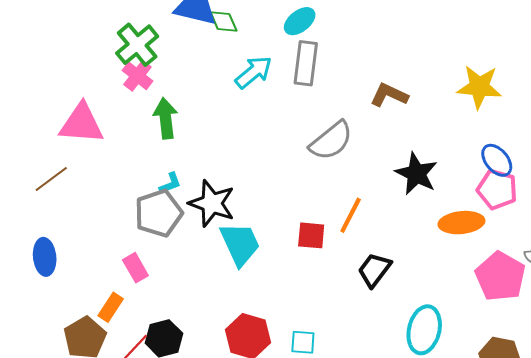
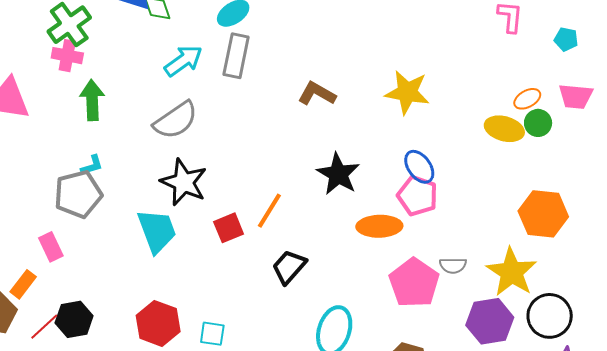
pink cross: (137, 76) -> (67, 56), turned -32
gray semicircle: (331, 141) -> (176, 120), moved
black star: (212, 203) -> (184, 182), moved
red square: (311, 235) -> (229, 228), turned -32

